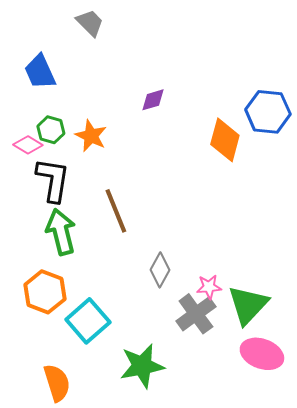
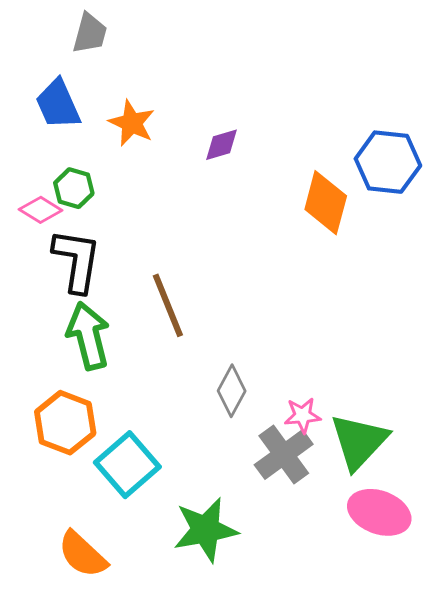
gray trapezoid: (90, 23) -> (90, 33), moved, turned 60
orange star: (91, 136) -> (132, 123), moved
orange semicircle: (57, 383) -> (83, 554), turned 150

